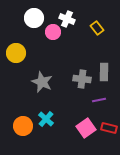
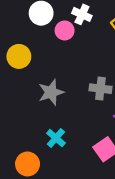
gray star: (42, 82) -> (51, 92), turned 30
orange circle: (23, 126) -> (28, 164), moved

